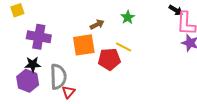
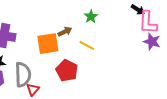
brown arrow: (97, 25) -> (65, 32), moved
red pentagon: (109, 59) -> (67, 71), moved, turned 30

